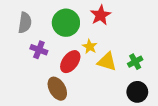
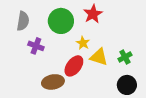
red ellipse: (70, 62) -> (74, 66), moved
brown ellipse: (57, 89) -> (53, 82), turned -70

